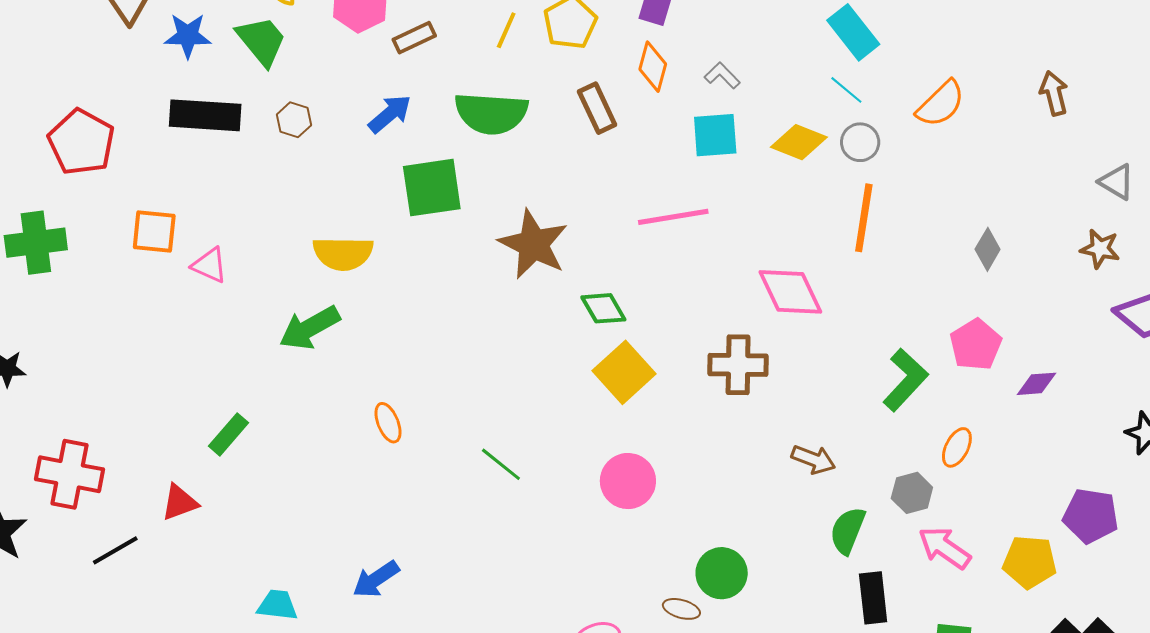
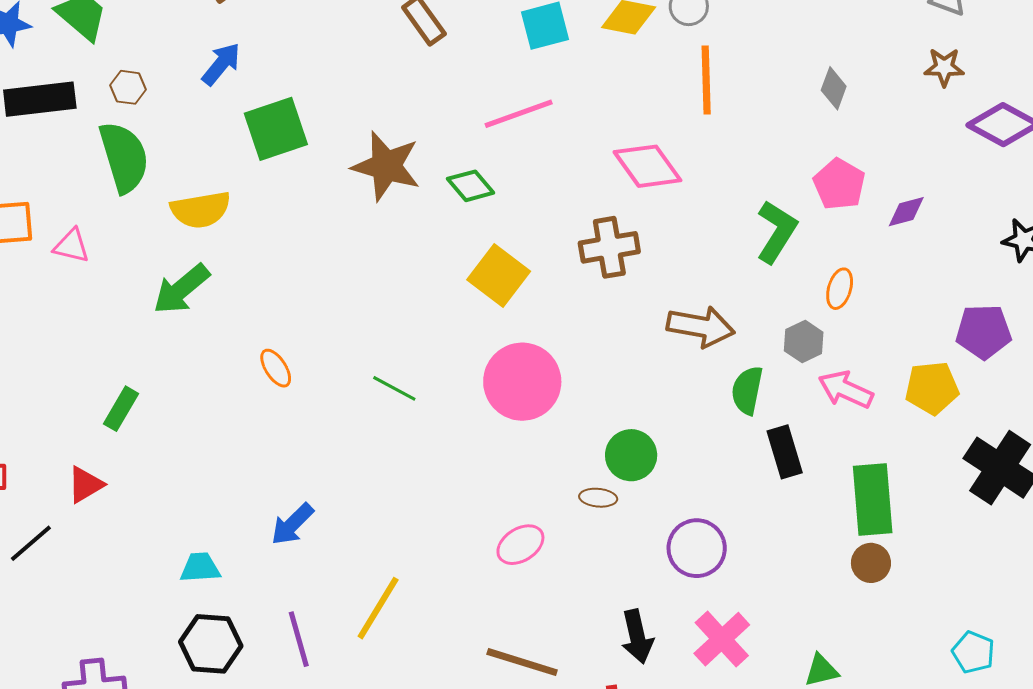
green semicircle: (491, 113) -> (124, 157), moved, turned -100
green diamond: (603, 308) -> (471, 186), moved
brown arrow: (813, 459) -> (701, 327), size x1.5
pink circle: (628, 481) -> (522, 382), size x1.4

